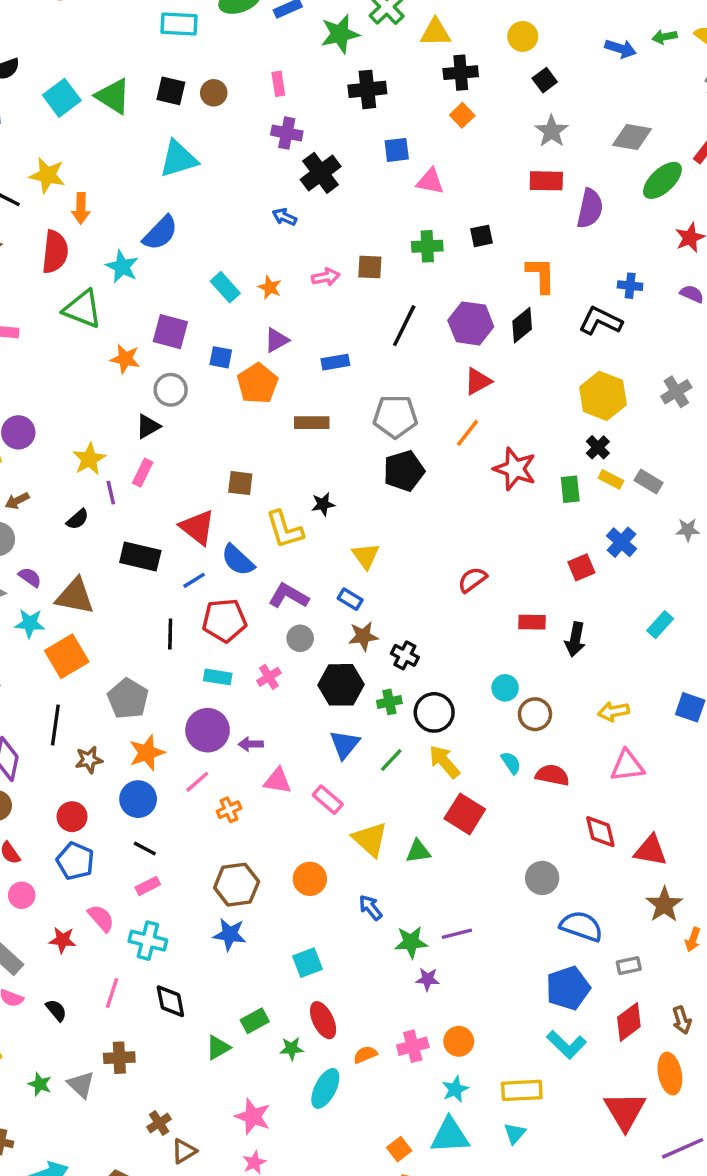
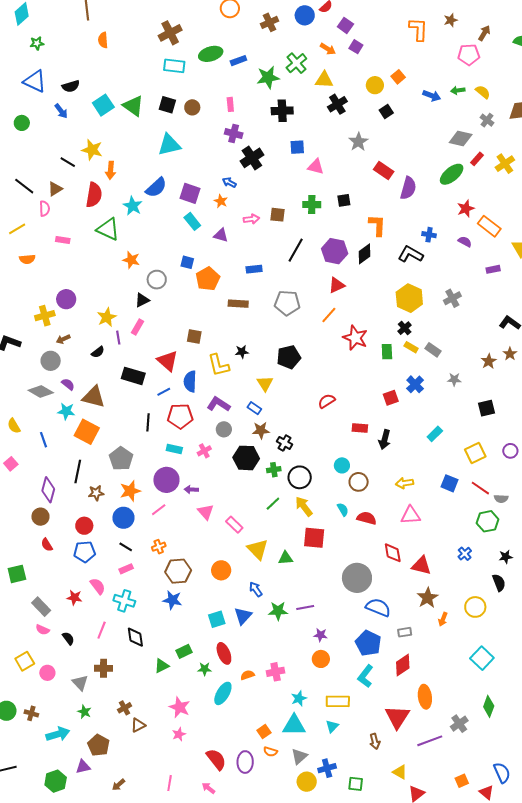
black cross: (461, 73) -> (337, 104), turned -30
orange square: (462, 115) -> (398, 77), moved
gray star: (552, 131) -> (358, 142), moved
gray diamond: (632, 137) -> (461, 138), moved
red rectangle: (546, 181) -> (384, 170), turned 30
orange star: (270, 287) -> (221, 201), moved
purple square: (170, 332) -> (190, 193), moved
purple triangle: (277, 340) -> (221, 235), moved, turned 42
black pentagon: (404, 471) -> (289, 357), moved
blue semicircle: (238, 560) -> (190, 381), turned 45
orange square: (67, 656) -> (87, 432), turned -35
blue triangle: (345, 744) -> (243, 616), moved
pink triangle: (278, 781) -> (206, 512), turned 36
orange cross: (229, 810) -> (159, 547), moved
red square: (465, 814) -> (314, 538), turned -30
blue pentagon: (75, 861) -> (85, 552), turned -30
gray circle: (542, 878) -> (357, 578), size x1.5
pink circle: (22, 895) -> (47, 673), moved
purple star: (428, 979) -> (320, 635), moved
blue pentagon: (568, 988) -> (368, 643), turned -30
brown arrow: (682, 1020) -> (375, 741), moved
orange circle: (459, 1041) -> (321, 659), moved
cyan L-shape: (566, 1045) -> (365, 676), turned 80
green star: (40, 1084) -> (84, 712), moved

